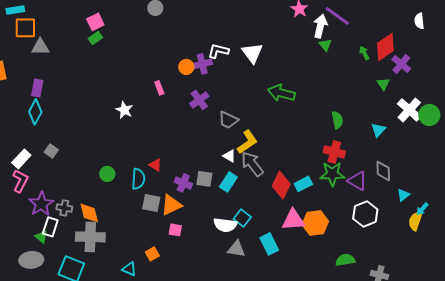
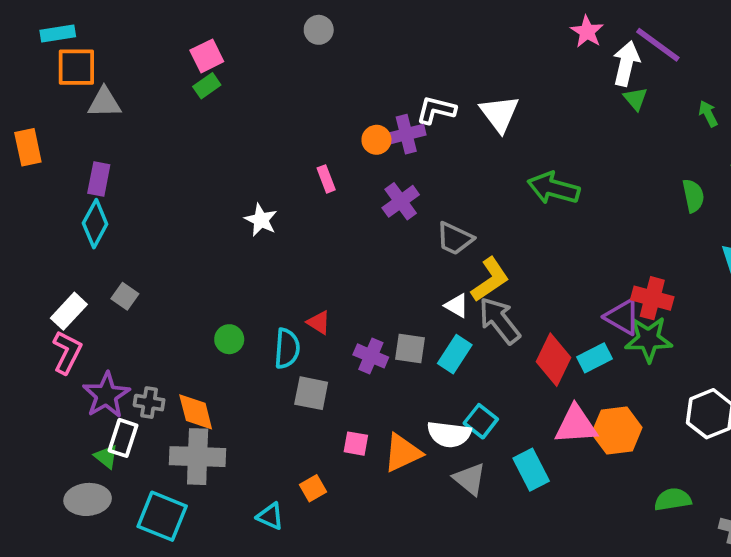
green semicircle: (337, 120) -> (693, 196), moved
purple triangle: (357, 181) -> (622, 317), moved
orange triangle: (171, 205) -> (403, 453), moved
gray triangle: (236, 249) -> (470, 479), turned 30

